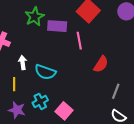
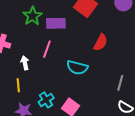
pink line: (79, 41) -> (47, 49), moved, turned 36
red semicircle: (101, 64) -> (101, 42), moved
cyan semicircle: (45, 72) -> (77, 68), moved

